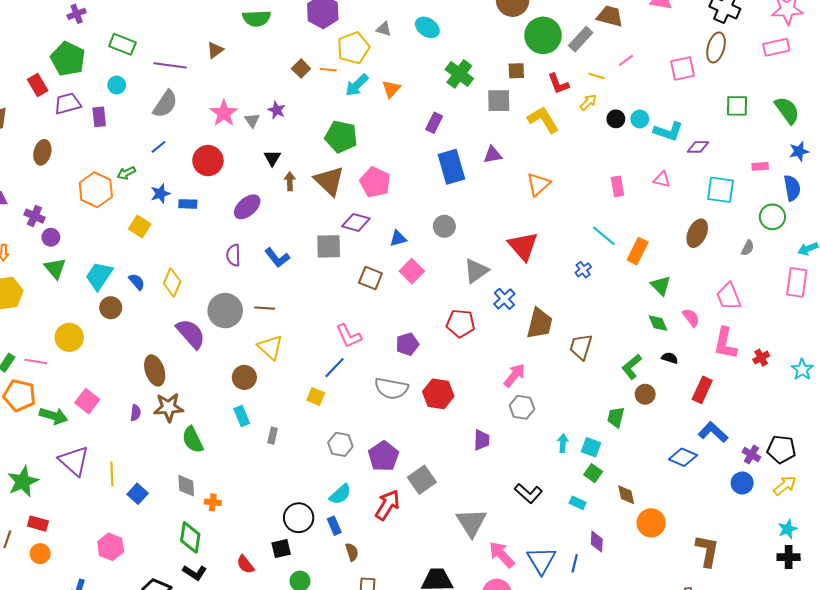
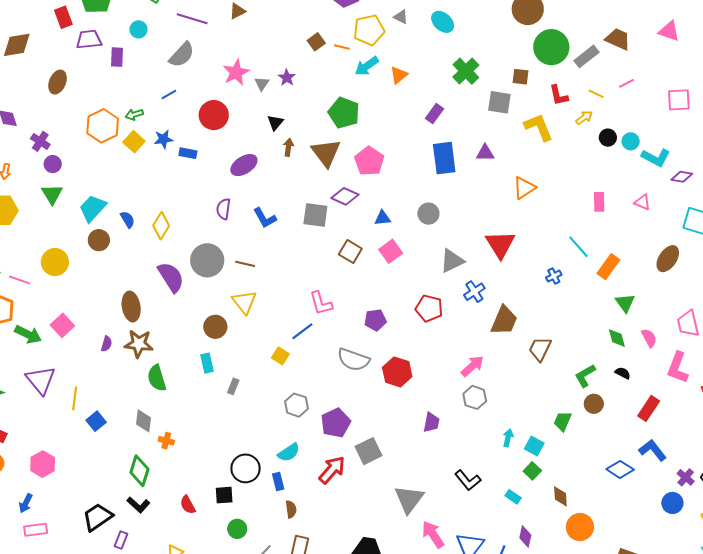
yellow square: (140, 227) -> (134, 142), moved
pink hexagon: (111, 547) -> (43, 464), moved

